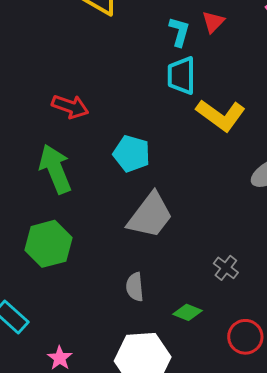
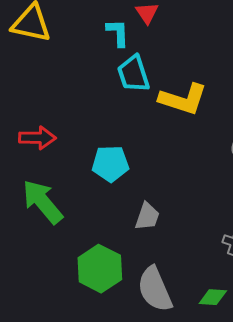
gray trapezoid: (150, 215) -> (147, 216), size x0.6
green hexagon: (48, 244) -> (100, 269), moved
gray semicircle: (135, 287) -> (155, 289), size x1.6

